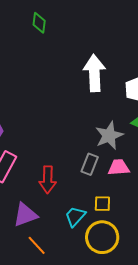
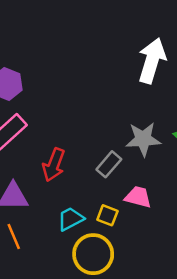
pink trapezoid: (119, 167) -> (138, 197), moved

